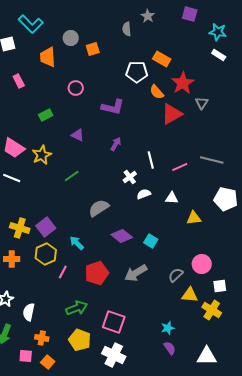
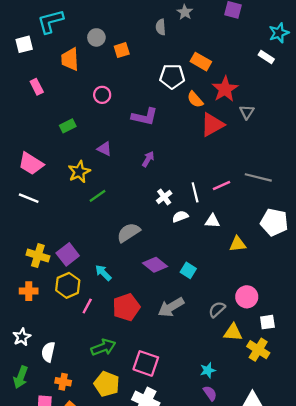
cyan L-shape: (31, 24) -> (51, 21), turned 120
cyan star: (218, 32) -> (279, 33), moved, turned -30
yellow star: (42, 155) -> (79, 172), moved
white line: (151, 160) -> (195, 192), moved

